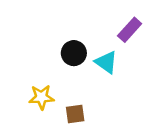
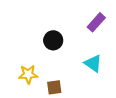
cyan triangle: (106, 62) -> (93, 63), moved

